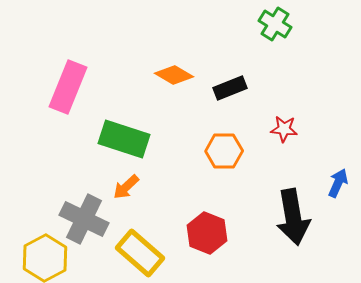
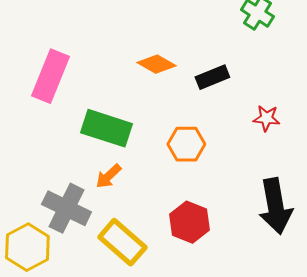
orange hexagon: (224, 151) -> (186, 144), moved

